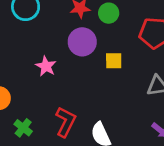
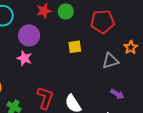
purple circle: (82, 42) -> (29, 35), moved

